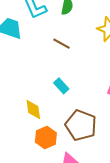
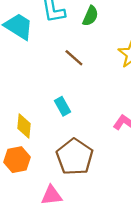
orange hexagon: (46, 137) -> (17, 160), moved

